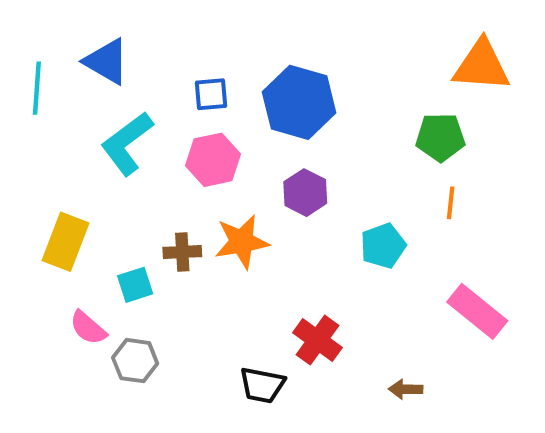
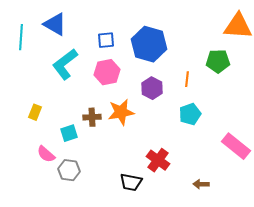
orange line: (451, 203) -> (187, 79), moved
yellow rectangle: (66, 242) -> (35, 112), size x0.6

